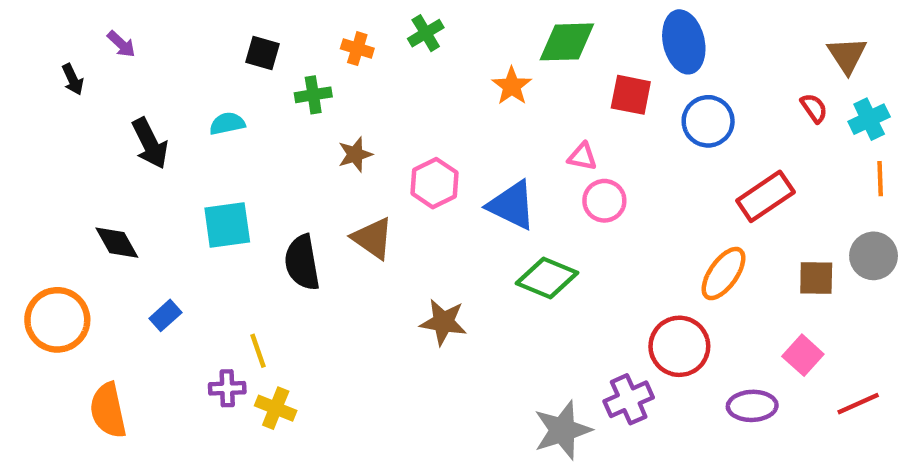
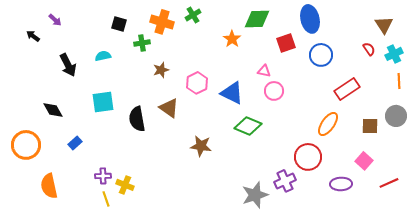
orange cross: (357, 49) -> (162, 22), size x1.6
black arrow: (73, 79) -> (33, 36), turned 152
red square: (631, 95) -> (286, 43), turned -30
yellow line: (258, 351) -> (106, 199), moved

